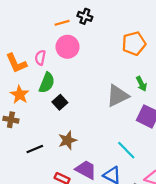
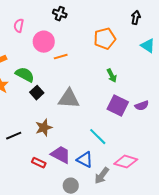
orange line: (62, 23) -> (61, 57), moved
pink semicircle: (40, 58) -> (19, 26), moved
green semicircle: (47, 83) -> (25, 75), turned -84
gray triangle: (118, 96) -> (69, 99), moved, turned 30

